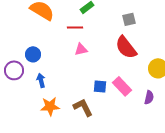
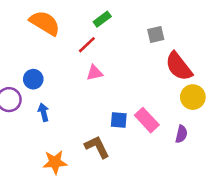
red line: (75, 27) -> (87, 45), turned -42
red semicircle: (126, 47) -> (179, 66), moved
orange star: (50, 106) -> (55, 162), moved

